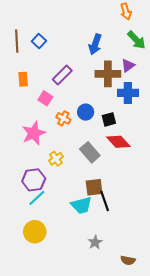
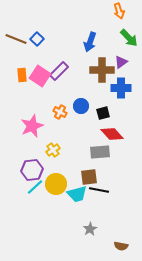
brown line: (17, 41) -> (16, 39), turned -65
pink square: (45, 98) -> (40, 76), moved, size x1.5
gray rectangle: (90, 152) -> (100, 152), moved, turned -54
black line: (105, 201) -> (99, 190), turned -60
yellow circle: (35, 232) -> (56, 184), moved

